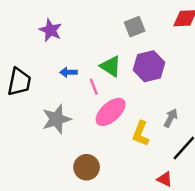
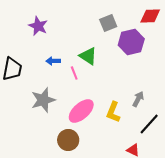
purple hexagon: (149, 66) -> (131, 42), moved
pink ellipse: (111, 112) -> (81, 111), moved

